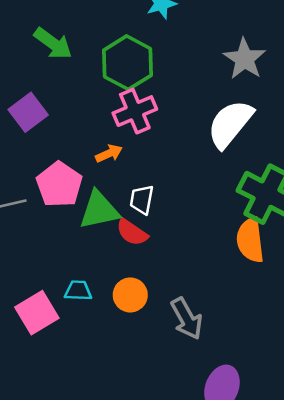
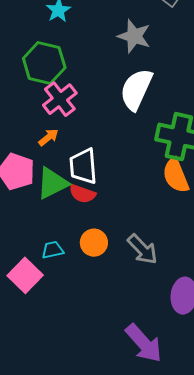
white trapezoid: (142, 200) -> (83, 166), size x1.5

